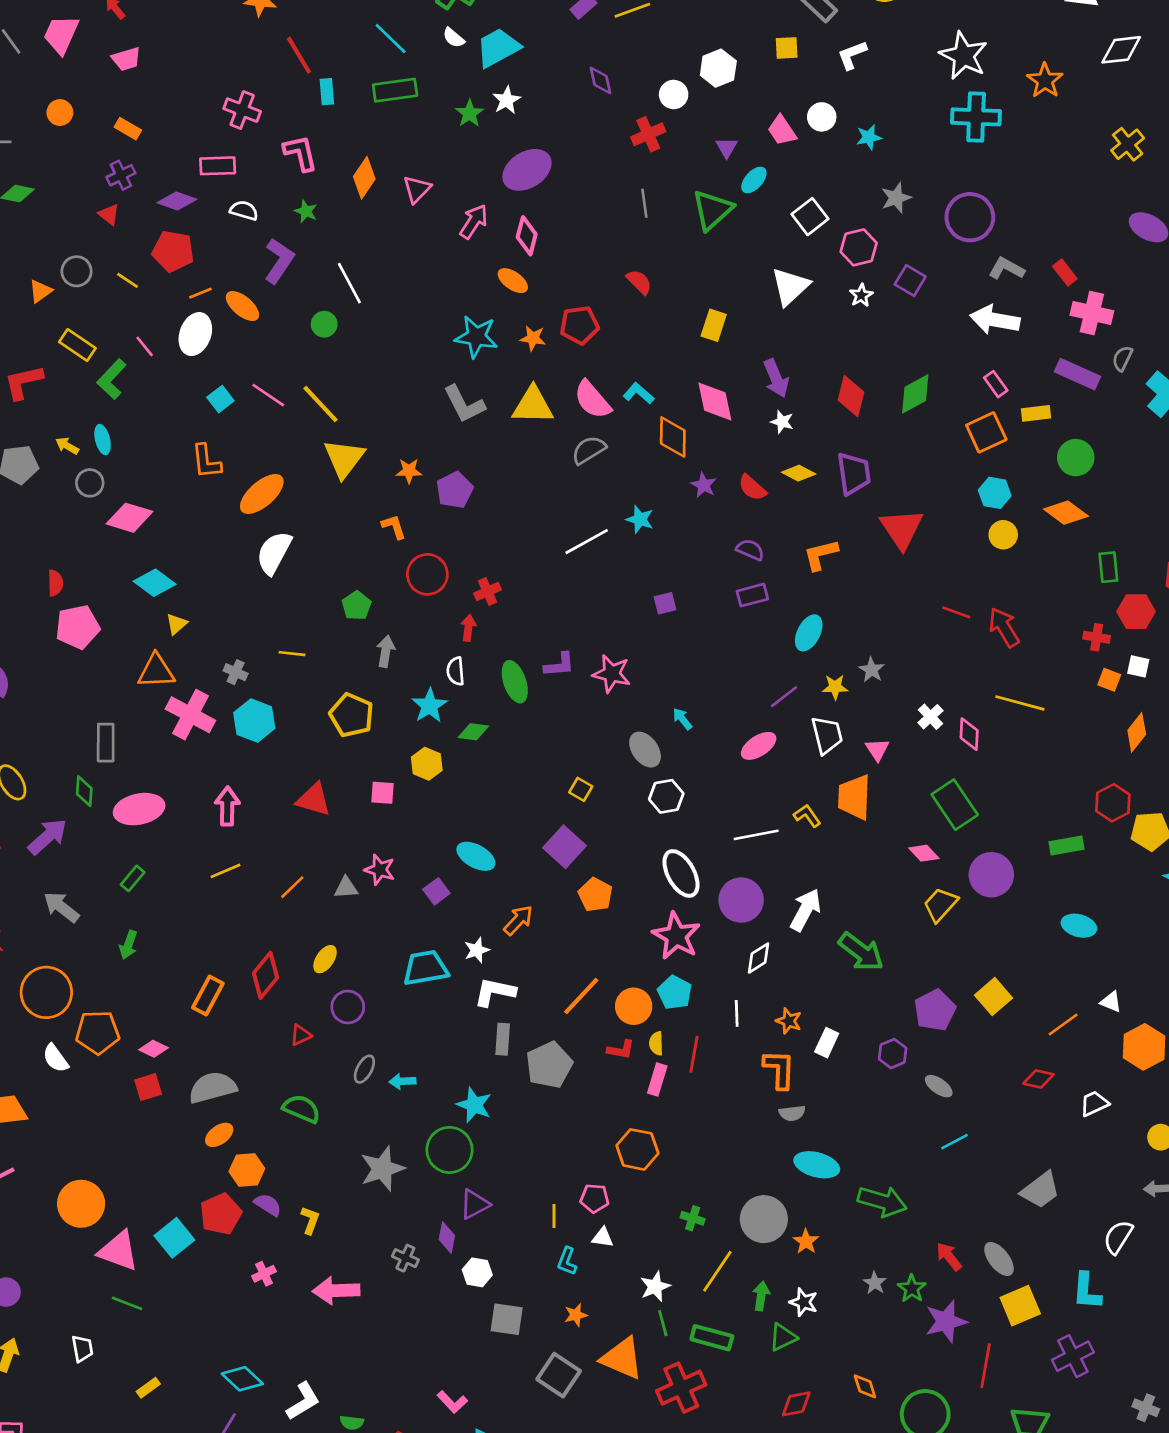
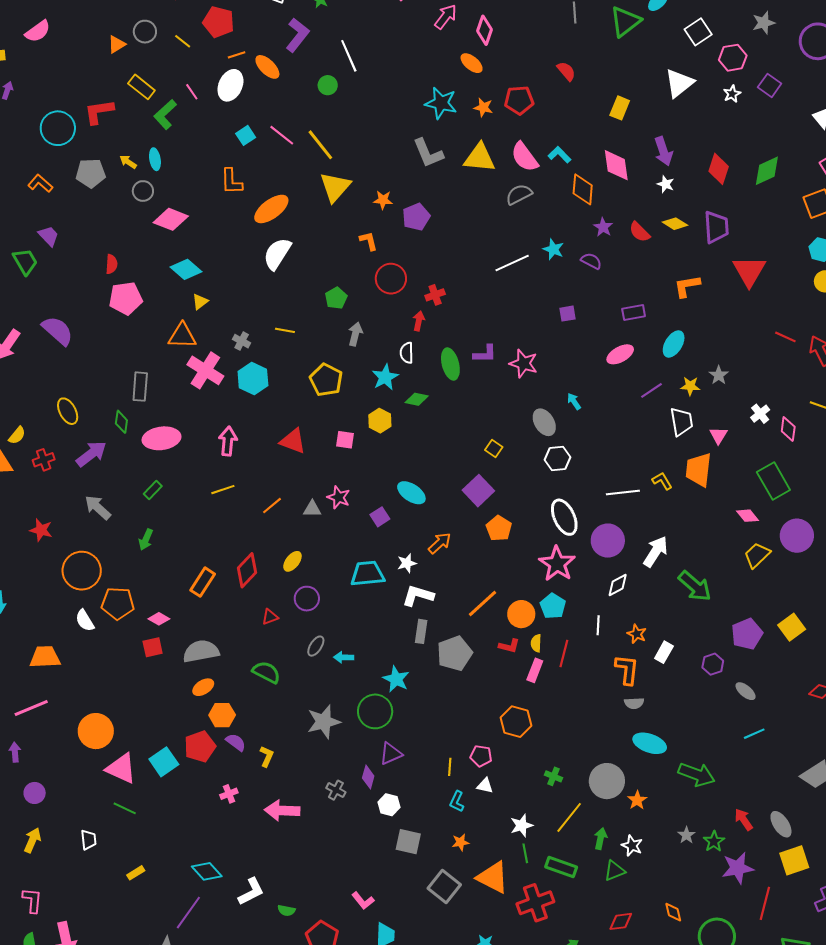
purple semicircle: (750, 550) -> (591, 261), moved
pink ellipse: (759, 746) -> (620, 354), moved

